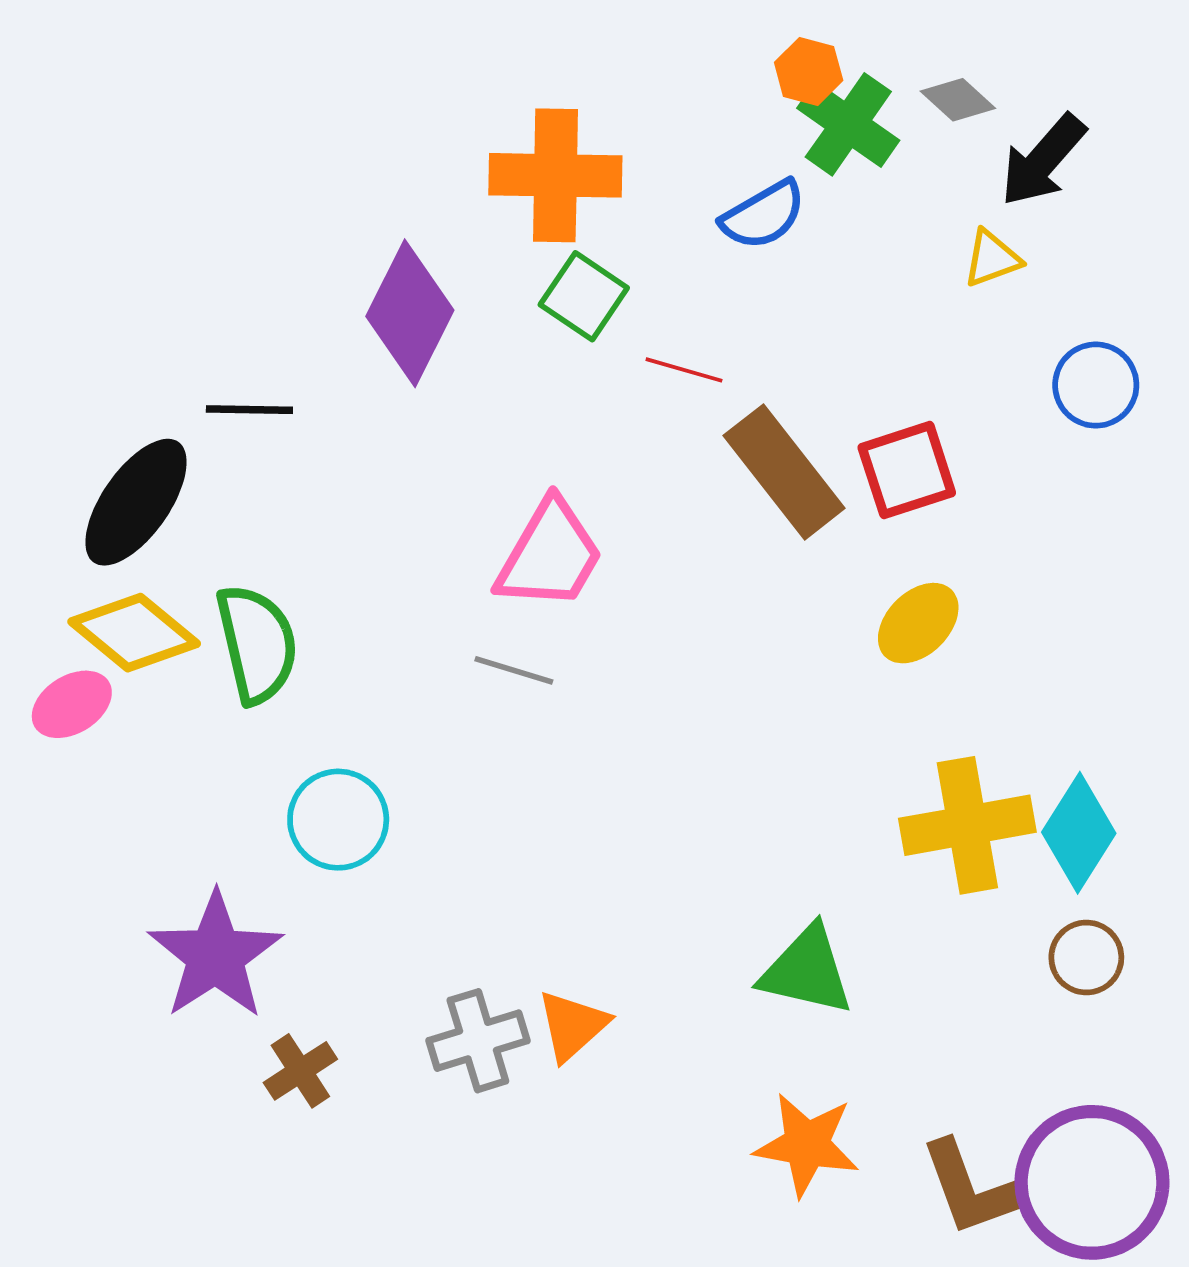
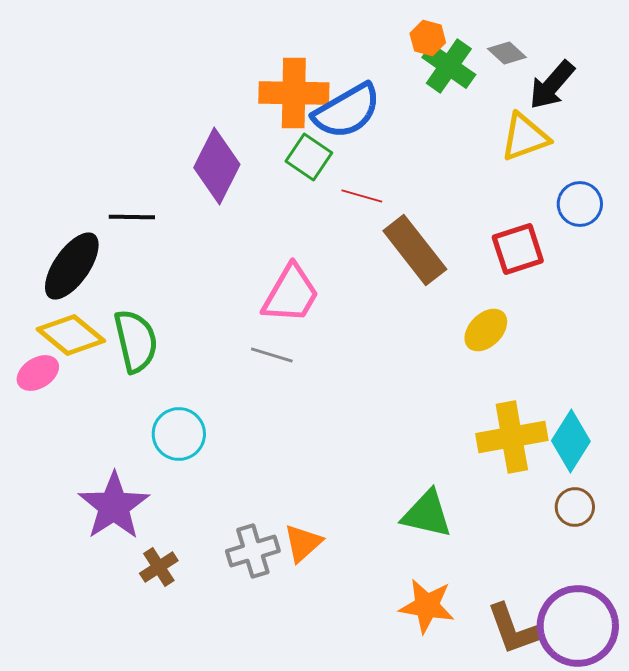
blue semicircle: (763, 215) -> (347, 111), moved, size x1.5
yellow triangle: (992, 258) -> (525, 137), size x1.6
red square: (907, 470) -> (518, 249), moved

